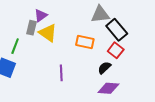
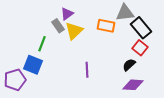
gray rectangle: (32, 28) -> (58, 26), turned -48
yellow triangle: (48, 33) -> (74, 31), turned 42
orange rectangle: (85, 42) -> (106, 26), moved

